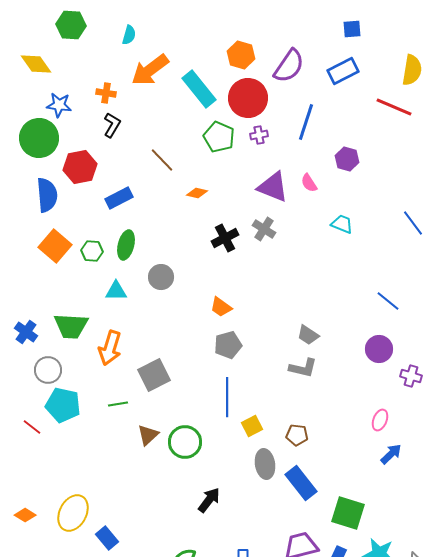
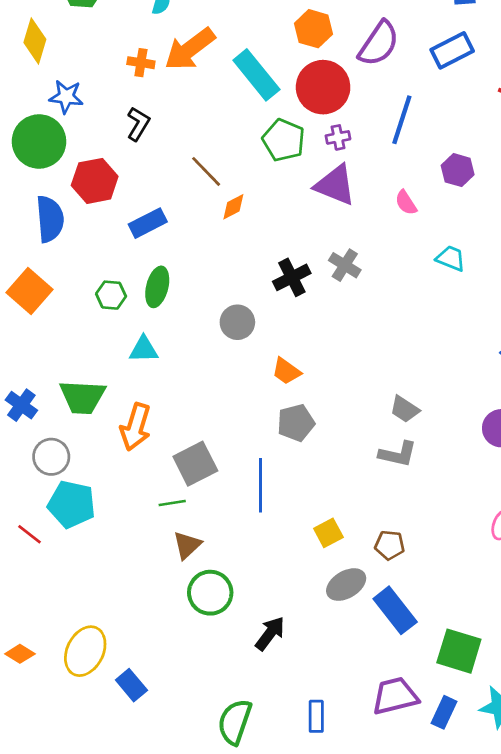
yellow diamond: (36, 64) -> (35, 41), turned 52
orange cross: (106, 93) -> (141, 63), moved
purple triangle: (273, 187) -> (335, 185), moved
orange diamond: (197, 193) -> (233, 207), moved, turned -40
orange square: (55, 246) -> (29, 291), moved
gray circle: (161, 277) -> (237, 322), moved
blue line: (227, 397) -> (261, 485), moved
green line: (118, 404) -> (172, 503), moved
green circle: (185, 442) -> (210, 593), moved
gray ellipse: (265, 464) -> (346, 585), turned 68

